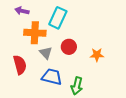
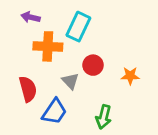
gray triangle: (46, 53) -> (70, 81), moved
blue trapezoid: (52, 77) -> (54, 112), moved, turned 110

